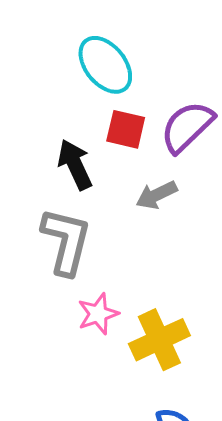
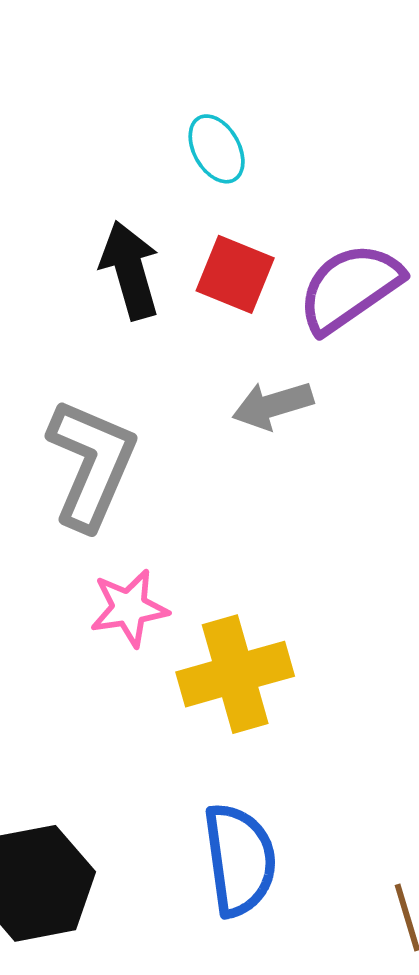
cyan ellipse: (105, 65) -> (217, 149), size x0.6
black arrow: (75, 165) -> (130, 270), moved

